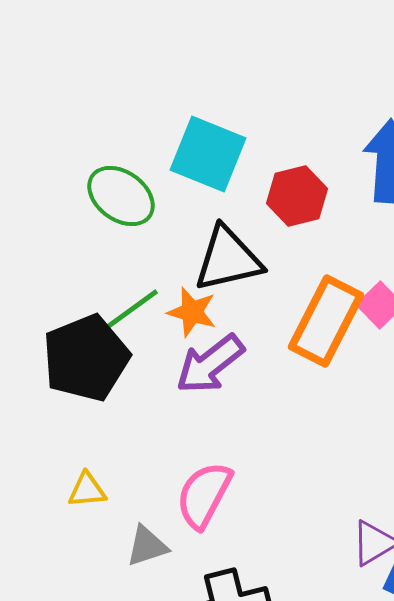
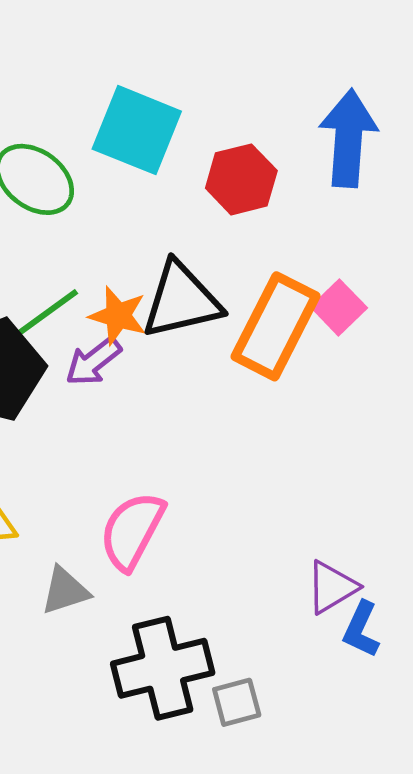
black triangle: (228, 259) -> (181, 300), moved
purple arrow: (210, 364) -> (93, 362), moved, size x0.7

